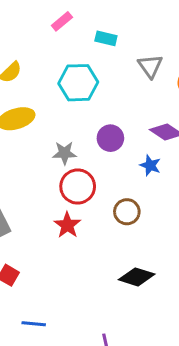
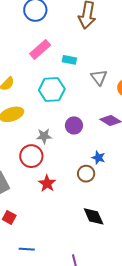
pink rectangle: (62, 21) -> (40, 49), size x1.5
blue star: (150, 165) -> (98, 158), moved
red circle: (78, 187) -> (31, 156), moved
black diamond: (137, 277) -> (94, 216), turned 50

